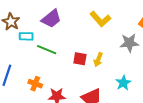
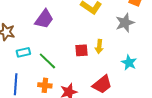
cyan rectangle: (26, 36) -> (23, 52), moved
green line: (47, 50) -> (47, 61), moved, turned 36

